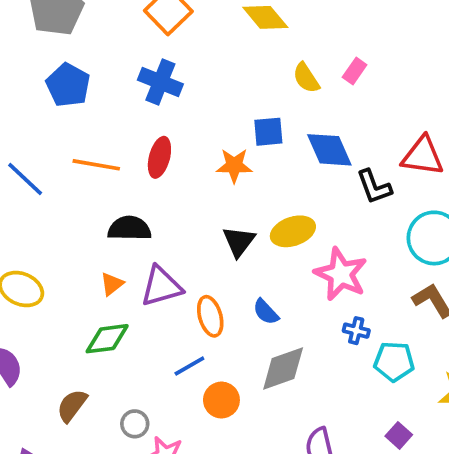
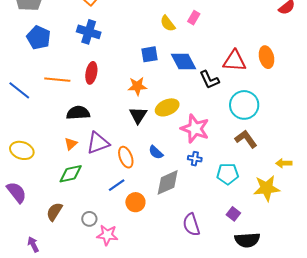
orange star: (234, 166) -> (137, 86), moved
blue cross: (356, 331) -> (195, 159), moved

